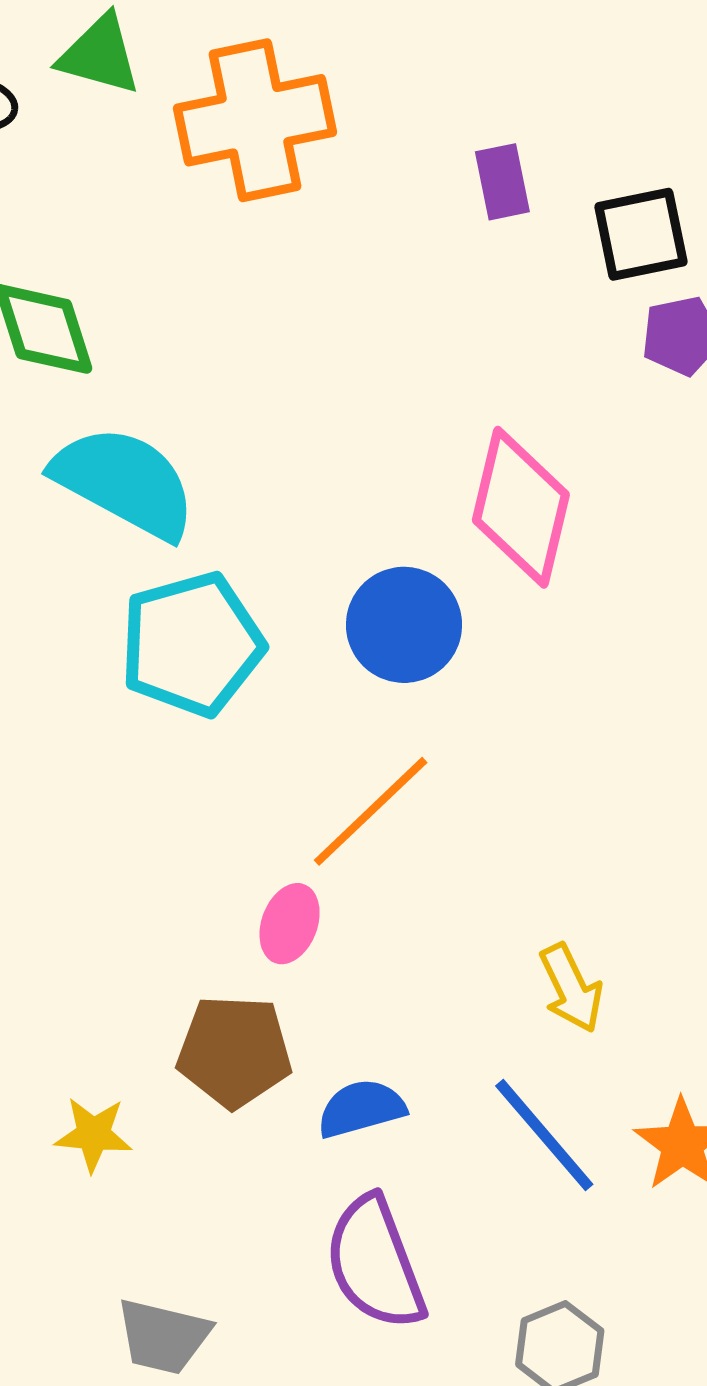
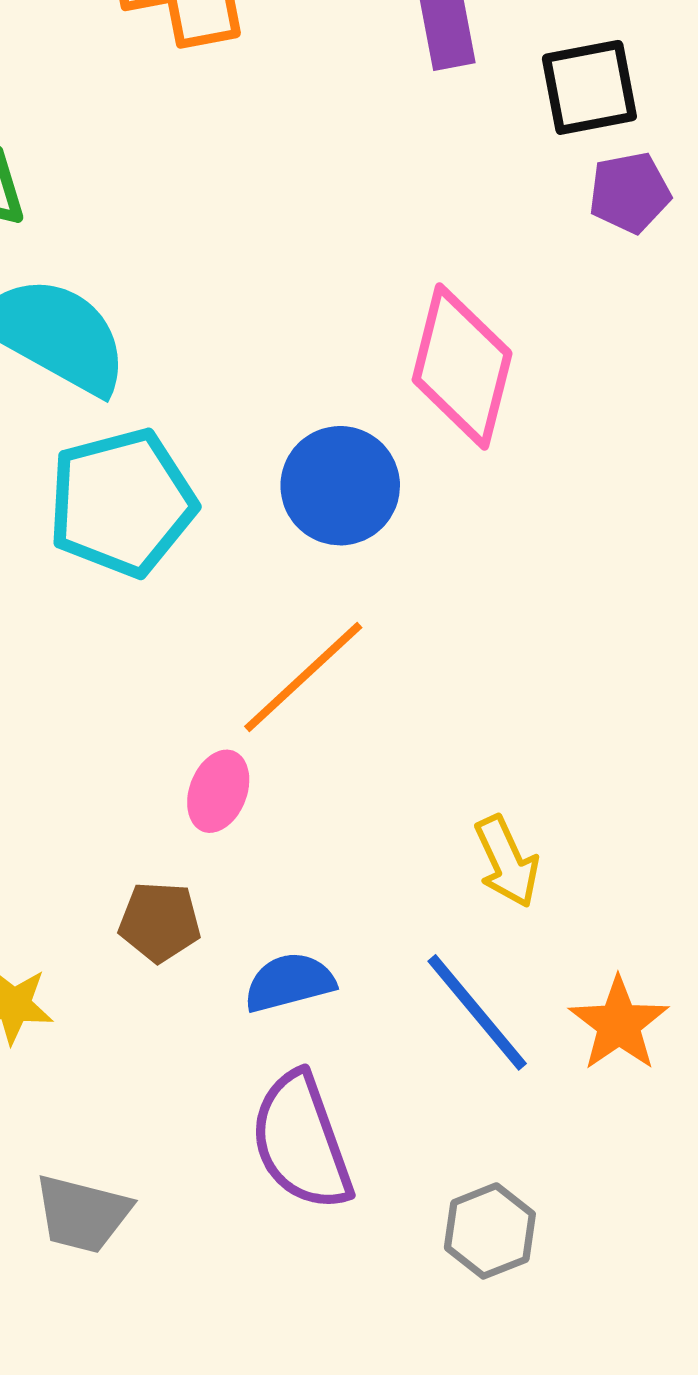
brown pentagon: (234, 1051) -> (160, 922), size x0.7

